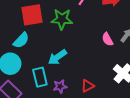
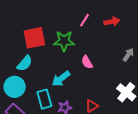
pink semicircle: (107, 39) -> (87, 62), moved

